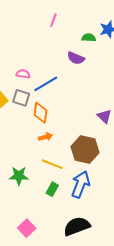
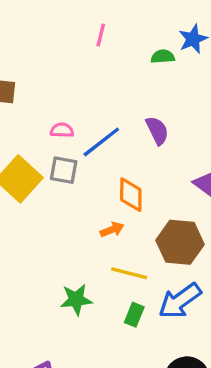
purple semicircle: (76, 58) -> (157, 131), moved, turned -132
orange diamond: (40, 113) -> (131, 195), moved
blue arrow: (81, 184) -> (180, 301), turned -140

